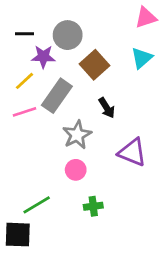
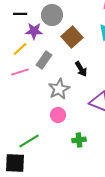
gray rectangle: (57, 96) -> (44, 60), size x0.7
green cross: (93, 206) -> (79, 140), moved

